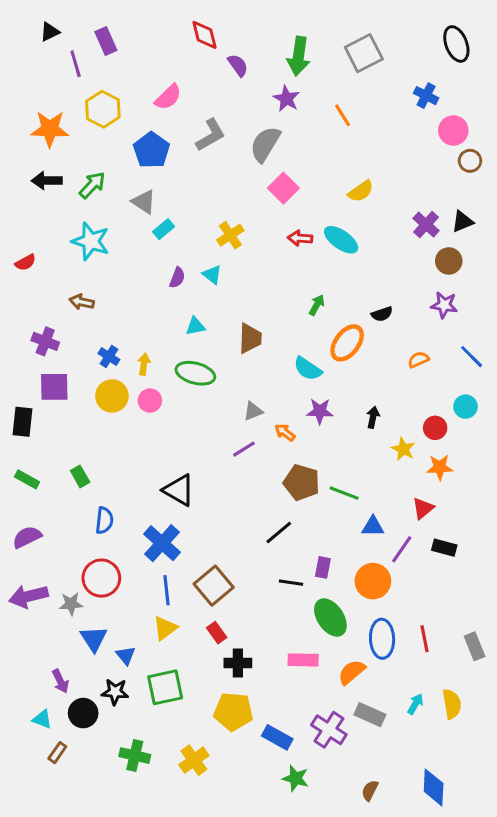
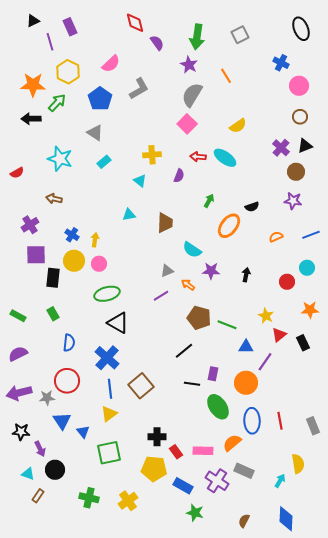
gray square: (364, 53) -> (240, 35), size x0.7
gray semicircle: (265, 144) -> (192, 95), moved
brown circle: (470, 161) -> (300, 117), moved
green arrow: (92, 185) -> (57, 103), moved
cyan rectangle: (164, 229) -> (104, 162), moved
yellow cross: (230, 235) -> (152, 155), turned 30
purple semicircle: (177, 278) -> (179, 176), moved
purple cross: (45, 341) -> (30, 225), turned 36
blue line: (472, 357) -> (311, 235), turned -66
cyan semicircle: (308, 369) -> (192, 250), moved
green ellipse: (195, 373) -> (107, 294), moved, turned -30
black rectangle: (22, 422) -> (53, 278), moved
yellow star: (403, 449) -> (266, 316), moved
orange star: (440, 467) -> (310, 310), moved
black rectangle: (444, 548) -> (303, 343), moved, turned 49
red rectangle: (217, 633) -> (176, 452), moved
pink rectangle: (303, 660) -> (203, 451), moved
black star: (115, 692) -> (21, 432), moved
cyan arrow: (415, 704) -> (280, 481), moved

